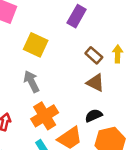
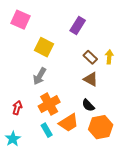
gray arrow: (31, 81) -> (40, 76), turned -126
black semicircle: (94, 116) -> (88, 105), turned -112

